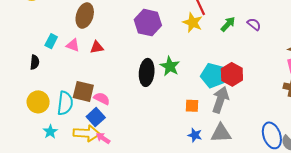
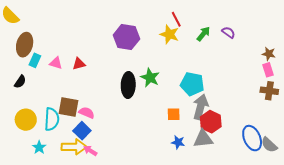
brown ellipse: (85, 16) -> (25, 45), moved
black semicircle: (35, 62) -> (20, 82), turned 32
red hexagon: (232, 74) -> (211, 122), moved

